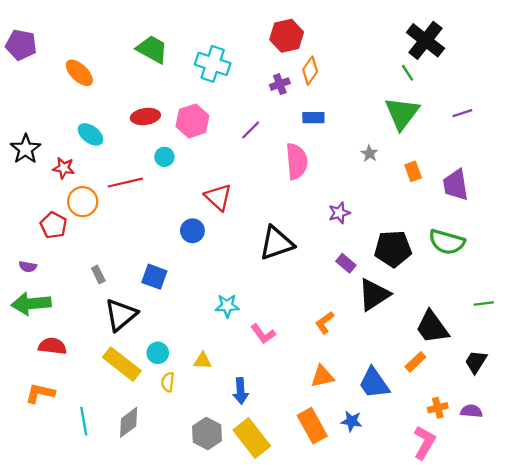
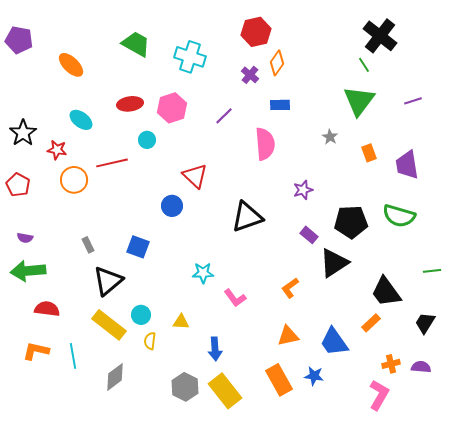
purple cross: (280, 84) -> (250, 75), turned -30
red pentagon: (54, 225) -> (18, 185), moved
cyan line: (84, 421) -> (73, 356), moved

